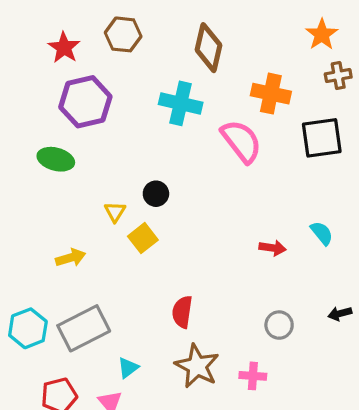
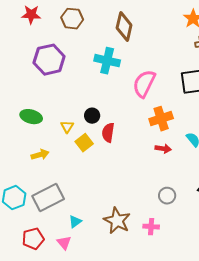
red star: (64, 48) -> (31, 15), moved, turned -30
orange cross: (271, 94) -> (161, 119), moved, turned -30
pink semicircle: (241, 141) -> (144, 84), turned -116
green ellipse: (56, 159) -> (31, 117), moved
red semicircle: (182, 312) -> (108, 133), moved

